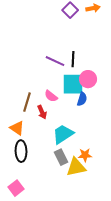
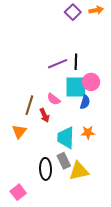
purple line: (55, 61) -> (58, 64), turned -48
orange triangle: (17, 128) -> (19, 131), turned 35
cyan trapezoid: (63, 134) -> (66, 138), turned -55
black ellipse: (21, 151) -> (46, 169), moved
orange star: (85, 155) -> (88, 133), moved

